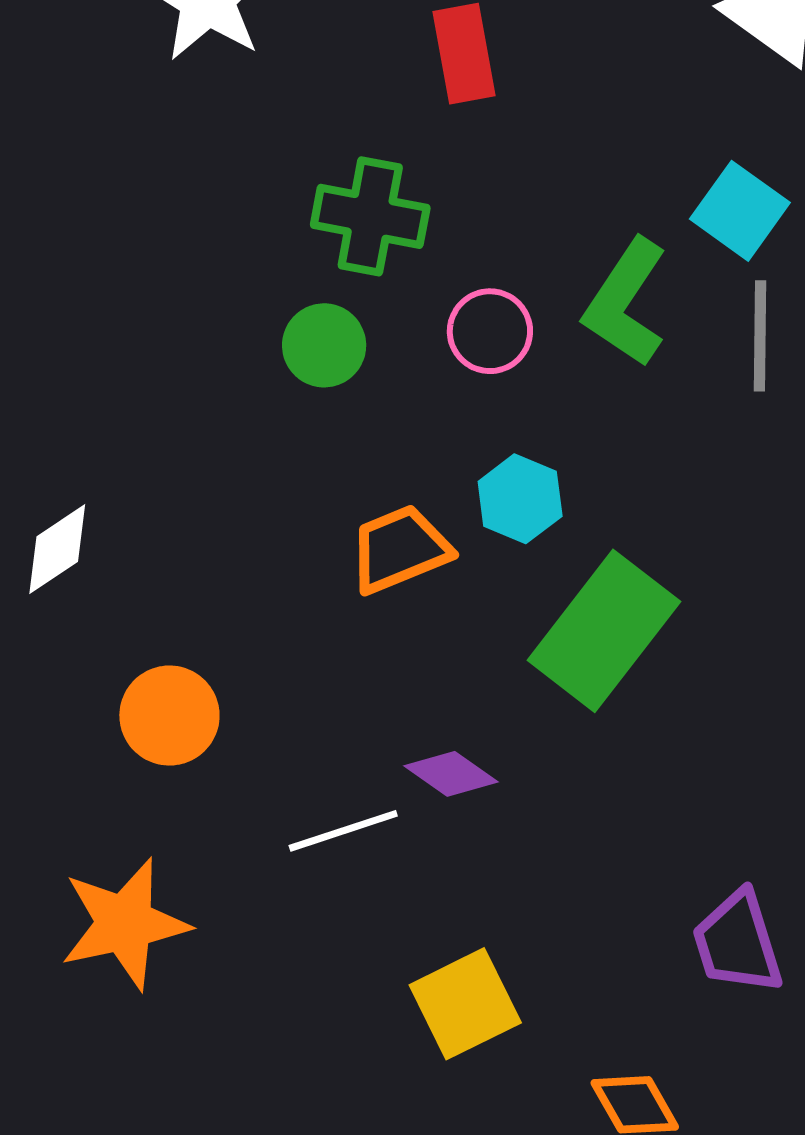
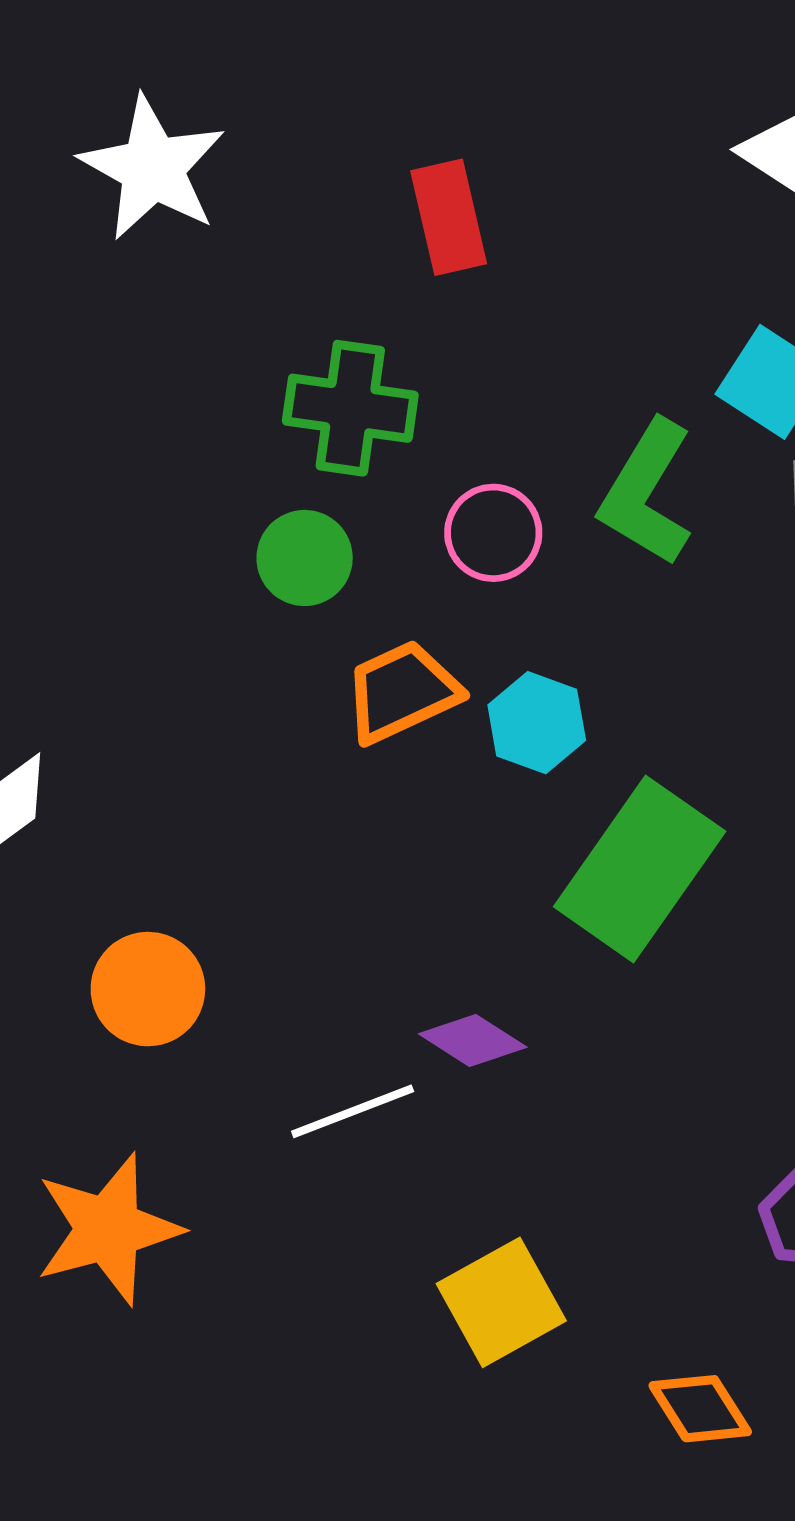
orange trapezoid: (400, 549) -> (402, 692), moved

